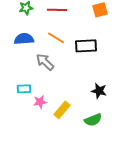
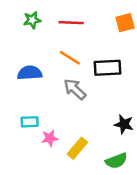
blue semicircle: (24, 39) -> (30, 73), moved
gray arrow: (45, 62) -> (75, 89), moved

